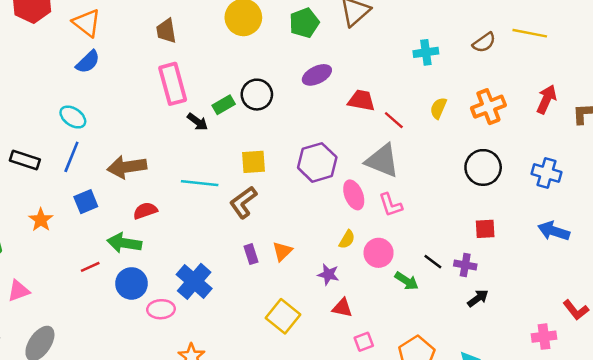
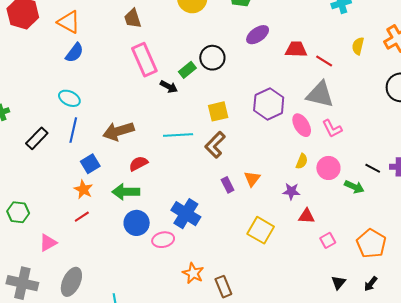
black rectangle: (25, 160) -> (37, 138), turned -55
orange star: (41, 220) -> (83, 189), moved
red line: (90, 267) -> (82, 217), moved

